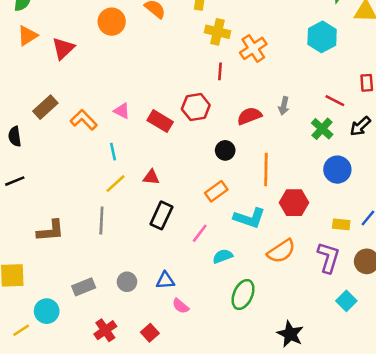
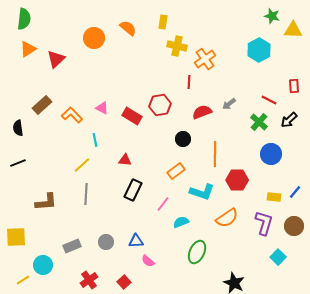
red line: (220, 71) -> (189, 82), moved
gray arrow: (284, 106) -> (229, 104), turned 40
yellow line: (115, 184) -> (82, 165), moved

